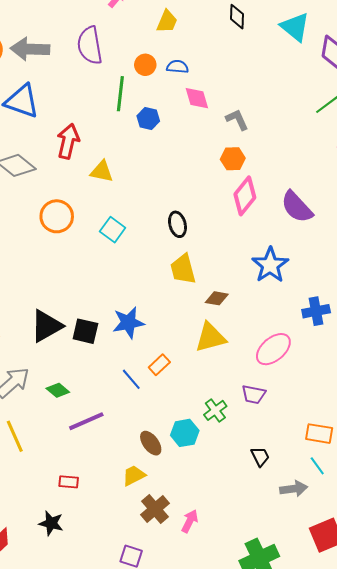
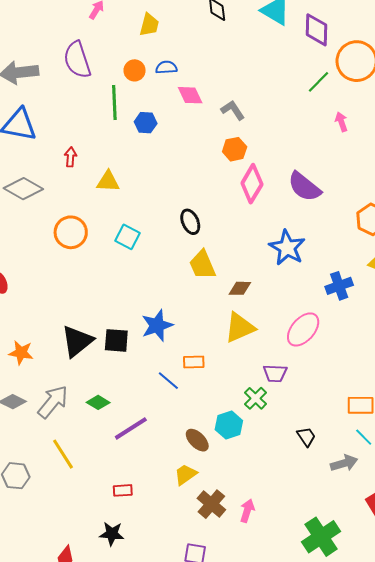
red arrow: (68, 141) -> (71, 157), size x0.6
orange rectangle: (159, 365) -> (194, 362), turned 50
purple trapezoid: (254, 394) -> (275, 373), moved

